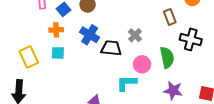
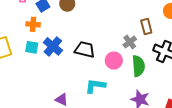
blue cross: (90, 35) -> (53, 46), moved
gray cross: (135, 35) -> (130, 42), moved
pink circle: (142, 64) -> (114, 61), moved

